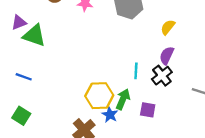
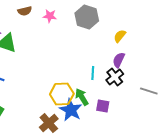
green arrow: (123, 99) -> (82, 97), turned -54
blue star: (110, 115) -> (71, 110), size x1.6

